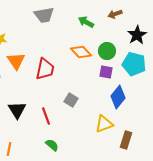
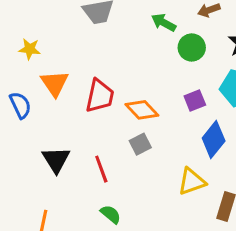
green circle: (107, 51) -> (192, 47), moved
orange diamond: (81, 52) -> (142, 110), moved
purple square: (106, 72) -> (195, 100), turned -32
gray square: (71, 100) -> (140, 144), turned 32

